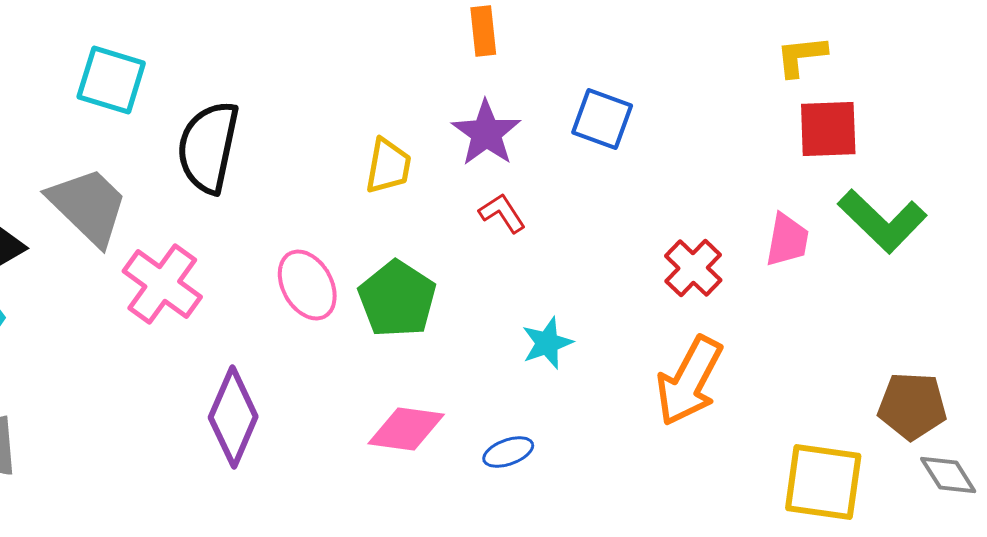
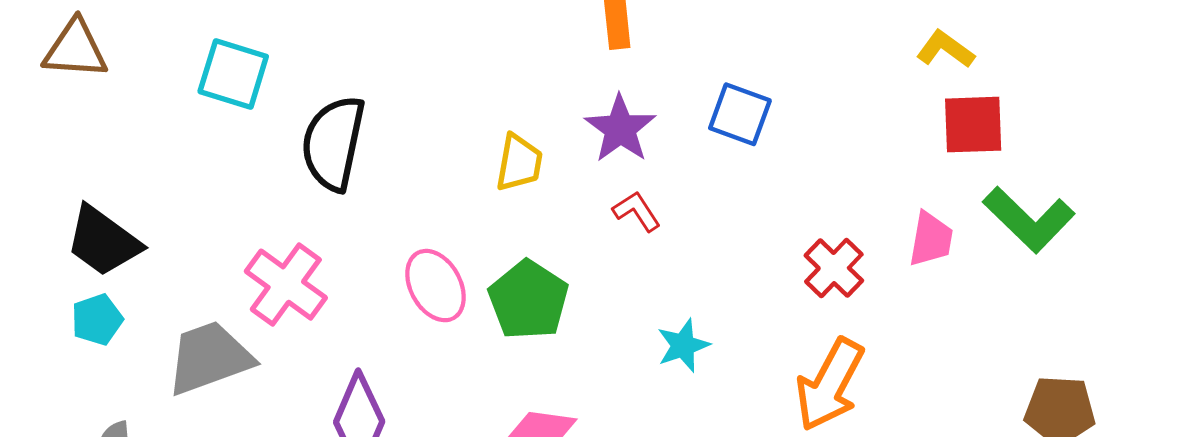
yellow L-shape: (801, 56) -> (945, 49), turned 42
gray trapezoid: (88, 206) -> (209, 358), moved, turned -64

